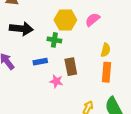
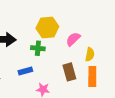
pink semicircle: (93, 20) -> (73, 39), moved
brown rectangle: (71, 67) -> (69, 72), moved

